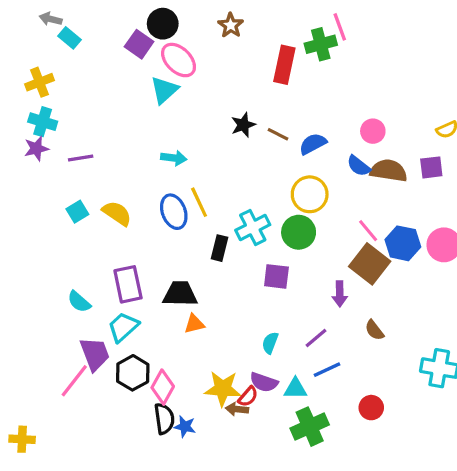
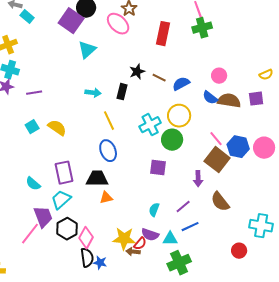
purple square: (139, 44) -> (71, 21), size x1.4
green cross: (321, 44) -> (202, 28), moved
pink ellipse: (179, 60) -> (118, 24), moved
blue ellipse: (174, 212) -> (108, 151), moved
cyan cross: (253, 227) -> (150, 125), moved
black rectangle: (220, 248) -> (122, 92), moved
brown semicircle: (374, 330) -> (220, 202), size x1.5
red circle: (371, 408) -> (239, 251), moved

